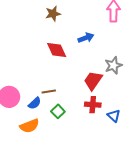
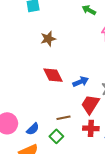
blue arrow: (86, 38) -> (81, 82), moved
brown line: (49, 92) -> (63, 118), moved

